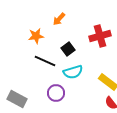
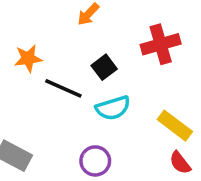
orange star: (36, 36) -> (28, 58), moved
purple circle: (56, 93) -> (95, 161), moved

